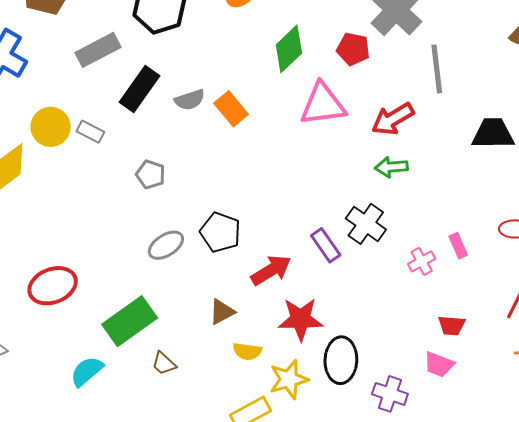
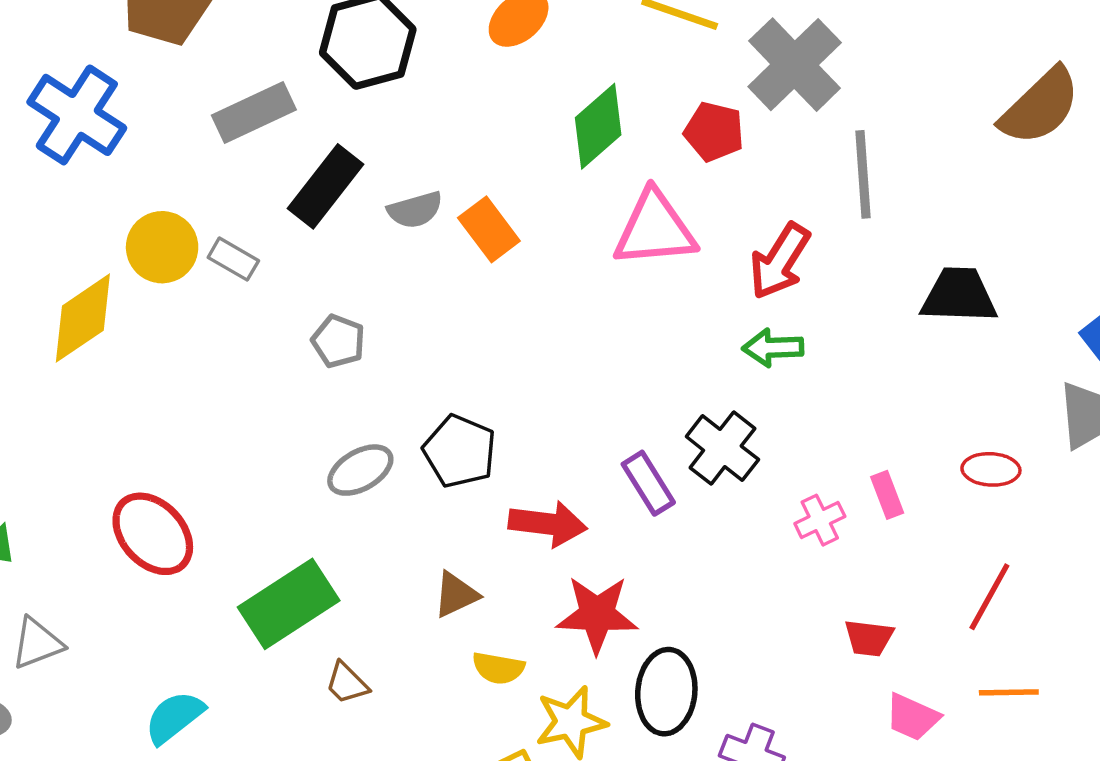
red arrow: (393, 119) -> (780, 261), turned -30
red arrow: (271, 270) -> (548, 524), turned 36
red ellipse: (53, 286) -> (153, 534), turned 66
pink trapezoid: (439, 364) -> (912, 717), moved
cyan semicircle: (87, 371) -> (174, 717), moved

